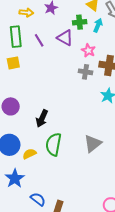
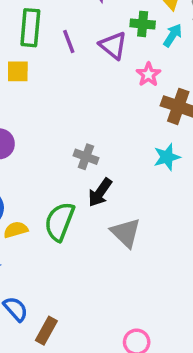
gray cross: (86, 72) -> (86, 157), moved
black arrow: (42, 118) -> (100, 192), moved
gray triangle: (93, 144) -> (126, 233), turned -48

